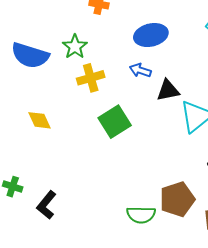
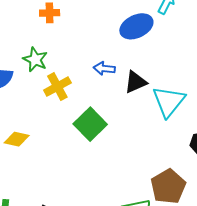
blue ellipse: (151, 35) -> (136, 26), moved
yellow diamond: (40, 120) -> (17, 139), turned -40

